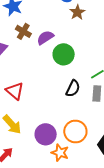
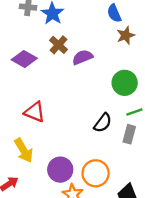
green circle: (64, 54) -> (125, 83), moved
red triangle: (15, 91) -> (35, 112), turned -30

